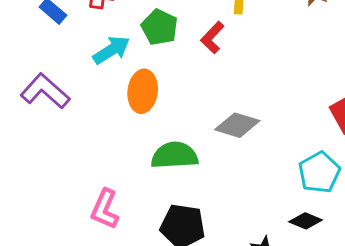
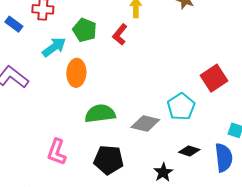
gray diamond: (237, 125) -> (145, 124), moved
cyan pentagon: (319, 172) -> (181, 107), moved

